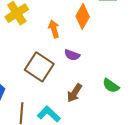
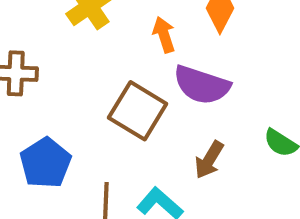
purple semicircle: (72, 55) -> (202, 85), size x1.8

